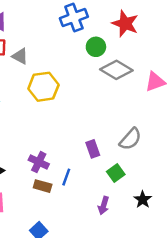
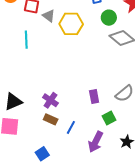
yellow hexagon: (43, 87) -> (71, 24), moved
blue line: (66, 177) -> (71, 127), moved
purple arrow: (104, 206) -> (96, 142), size x1.5

